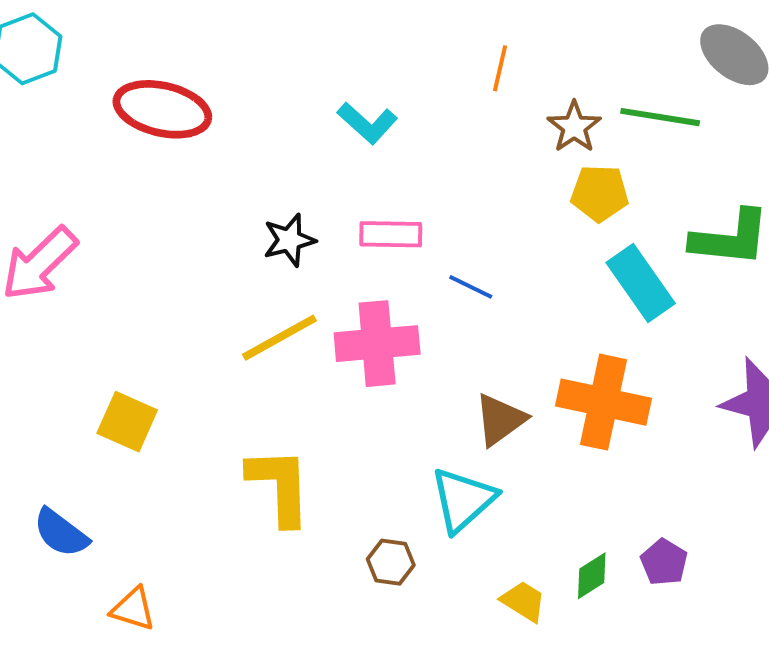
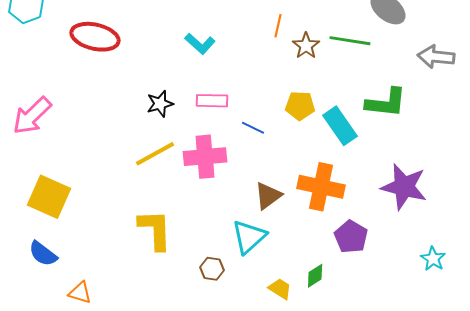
orange line: (500, 68) -> (278, 26), moved
yellow pentagon: (600, 193) -> (300, 106), moved
yellow square: (127, 422) -> (49, 197), moved, size x1.4
purple pentagon: (664, 562) -> (351, 237), moved, size x1.4

